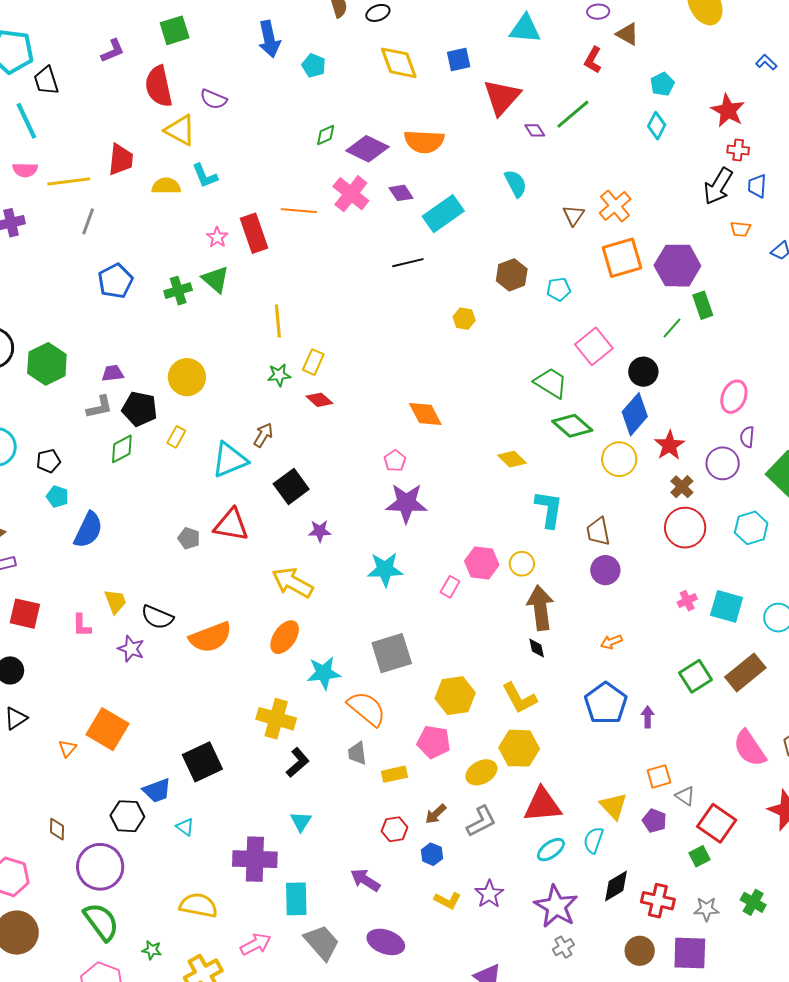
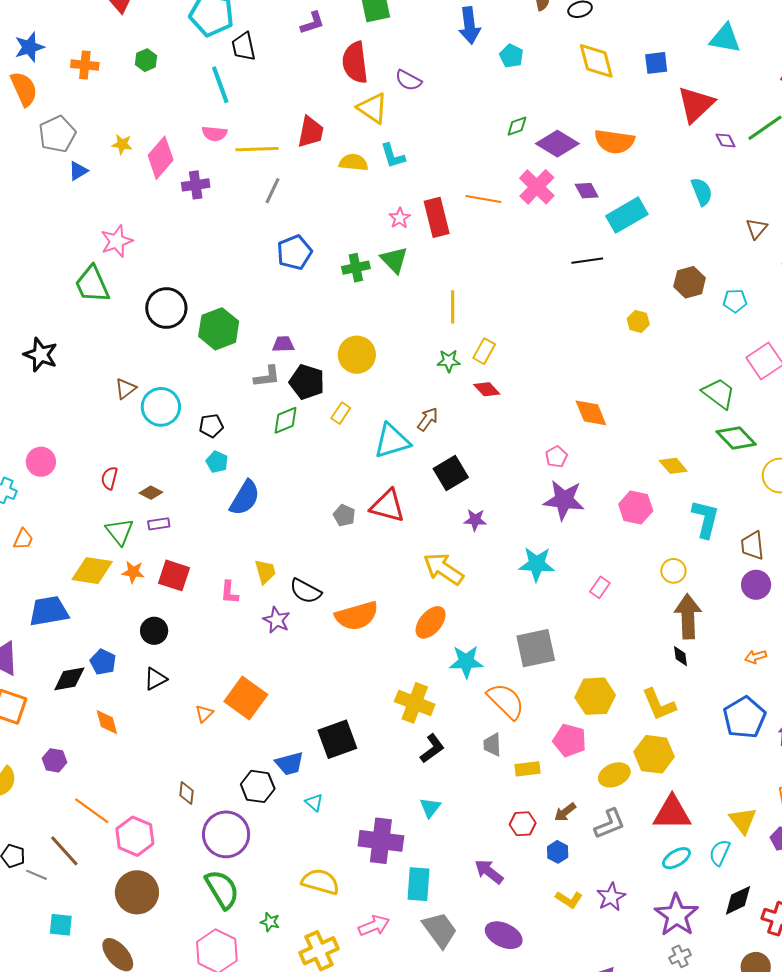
pink hexagon: (482, 563) -> (636, 508), moved

